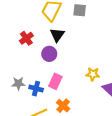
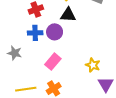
black triangle: (57, 35) -> (68, 15), turned 42
blue cross: (36, 89) -> (35, 33), moved, turned -32

